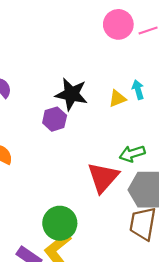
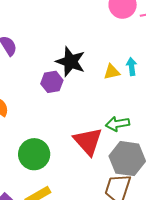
red triangle: (103, 177) -> (88, 141), turned -32
green circle: (60, 223) -> (34, 154), moved

